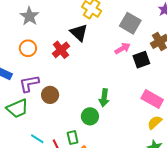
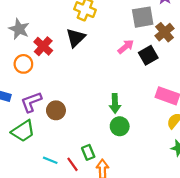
gray square: (130, 23) -> (143, 17), moved, turned -30
black triangle: (79, 33) -> (76, 38), turned 42
red cross: (61, 50) -> (43, 46), moved
green circle: (90, 116) -> (120, 126), moved

